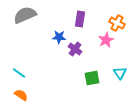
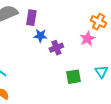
purple rectangle: (80, 19) -> (31, 18), moved
purple cross: (75, 49) -> (56, 48), turned 32

